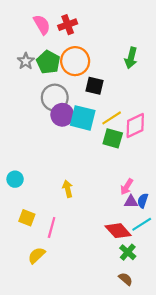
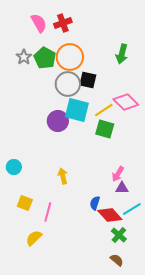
gray circle: (55, 98) -> (68, 84), moved
purple circle: (62, 115) -> (58, 121), moved
pink diamond: (135, 125) -> (126, 102), moved, turned 70
blue semicircle: (143, 201) -> (95, 203), moved

